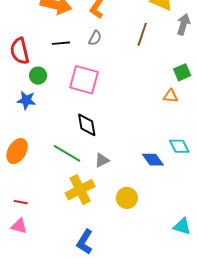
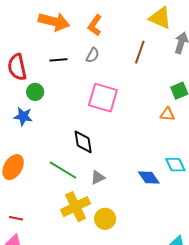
pink square: (84, 80) -> (103, 98), moved
yellow circle: (127, 198) -> (105, 219), moved

